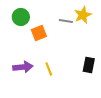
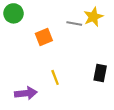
green circle: (21, 17) -> (13, 13), moved
purple arrow: (23, 67) -> (26, 93), moved

